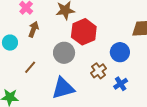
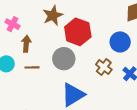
brown line: (30, 67) -> (32, 67), moved, turned 64

